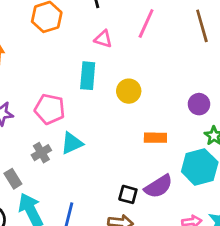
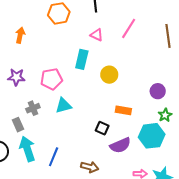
pink pentagon: (50, 109) -> (51, 79), turned -30
gray cross: (41, 153) -> (33, 108), moved
black square: (128, 194) -> (102, 128), moved

